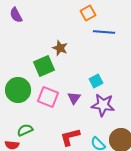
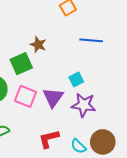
blue line: (104, 32) -> (91, 40), moved
purple triangle: (74, 98) -> (53, 97), size x1.5

